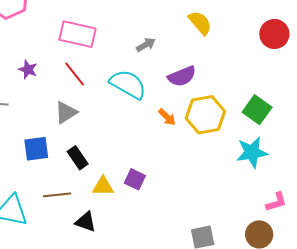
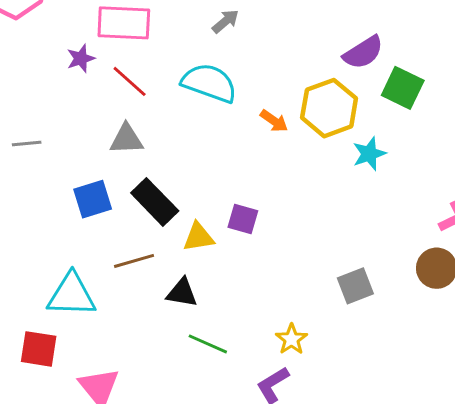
purple star: (28, 70) -> (81, 58), moved, turned -30
purple semicircle: (182, 76) -> (363, 52), moved
gray triangle: (66, 112) -> (126, 139), turned 40
cyan star: (252, 152) -> (369, 154), moved, size x0.7
black rectangle: (78, 158) -> (155, 202), size x1.4

